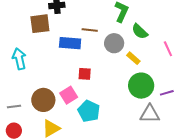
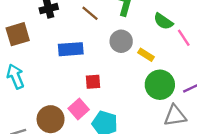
brown square: (40, 24) -> (18, 34), moved
brown line: (90, 30) -> (90, 13), moved, turned 42
green semicircle: (140, 31) -> (163, 21), moved

